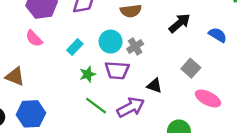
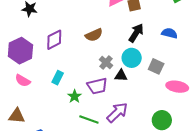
cyan circle: (111, 42) -> (132, 58), moved
black triangle: (155, 86) -> (121, 76), moved

